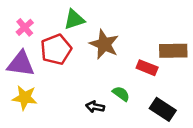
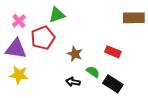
brown star: (104, 44) -> (75, 54), moved, size x0.7
brown rectangle: (173, 51) -> (134, 18), moved
black rectangle: (163, 109) -> (113, 84), moved

